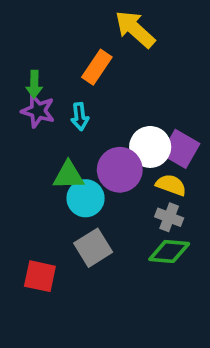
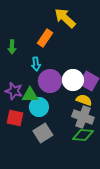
purple star: (38, 111) -> (14, 91), moved
purple circle: (120, 170) -> (50, 81), moved
gray cross: (169, 217) -> (83, 117), size x1.5
red square: (40, 276) -> (15, 118), moved

